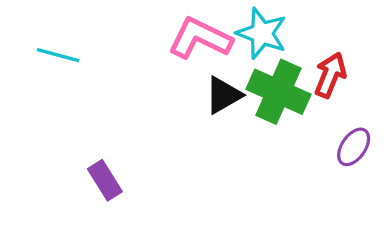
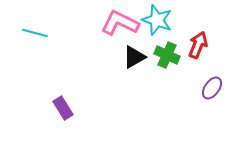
green cross: (278, 92) -> (167, 55), size x0.7

